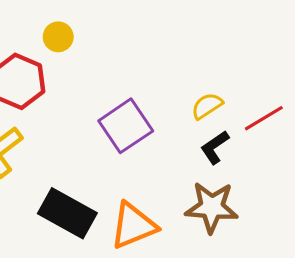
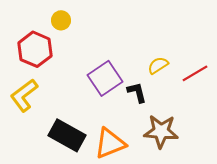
black L-shape: (215, 147) -> (137, 92), moved, turned 110

